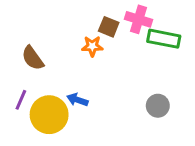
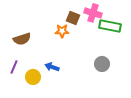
brown semicircle: (33, 58) -> (22, 39), turned -72
gray circle: (158, 106) -> (102, 64), moved
yellow circle: (49, 115) -> (33, 77), size x0.6

